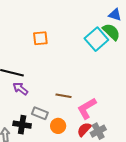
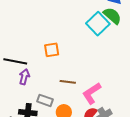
orange square: (40, 38) -> (52, 50), moved
purple arrow: (20, 89) -> (24, 77), turned 70

